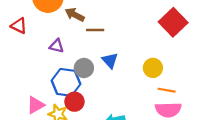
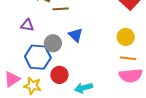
yellow circle: (153, 68) -> (126, 37), moved
red circle: (74, 102) -> (59, 75), moved

